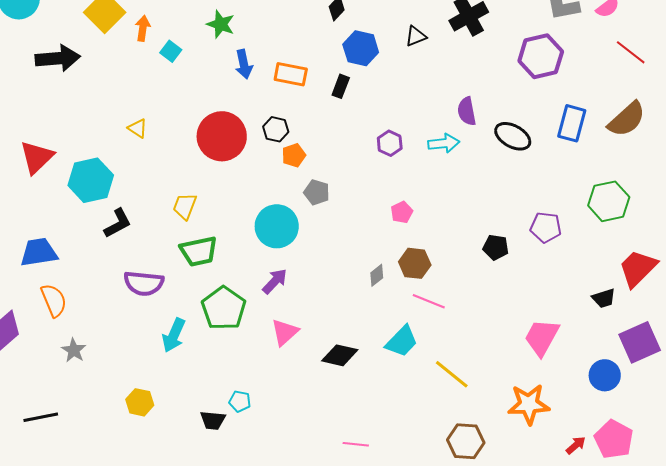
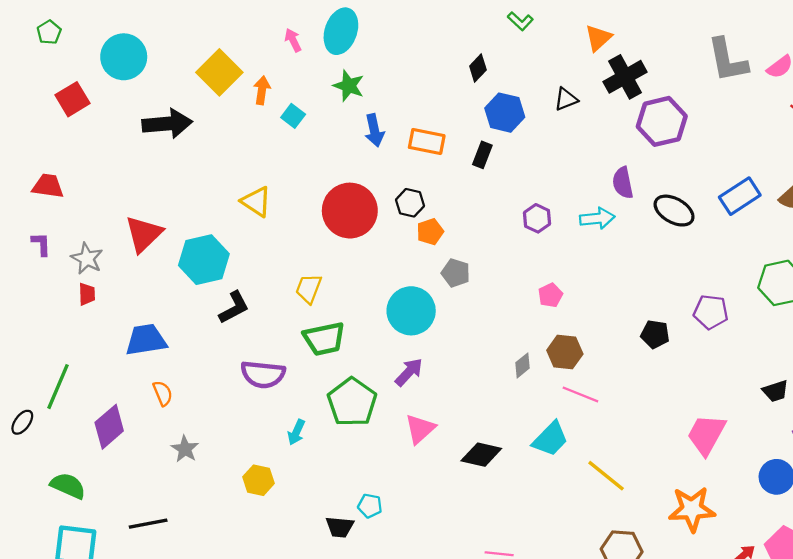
purple hexagon: (541, 56) -> (662, 121), moved
blue rectangle: (572, 123) -> (740, 196), turned 42
yellow triangle: (138, 128) -> (256, 202), size x1.4
orange semicircle: (54, 300) -> (163, 393), size x0.7
cyan arrow: (174, 335) -> (296, 432), size x0.7
yellow hexagon: (140, 402) -> (258, 480), moved

